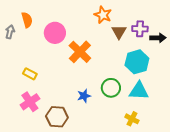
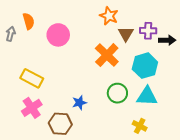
orange cross: (80, 52) -> (107, 55), moved
yellow rectangle: (30, 74) -> (32, 78), size x1.5
blue star: (84, 96) -> (79, 103), moved

